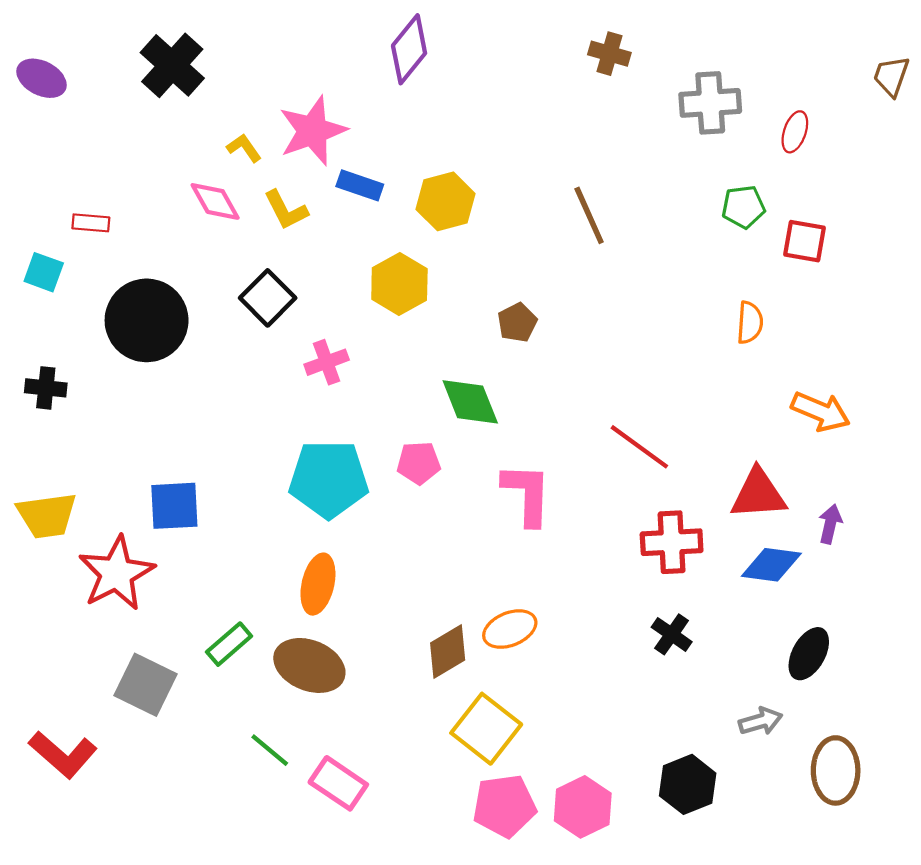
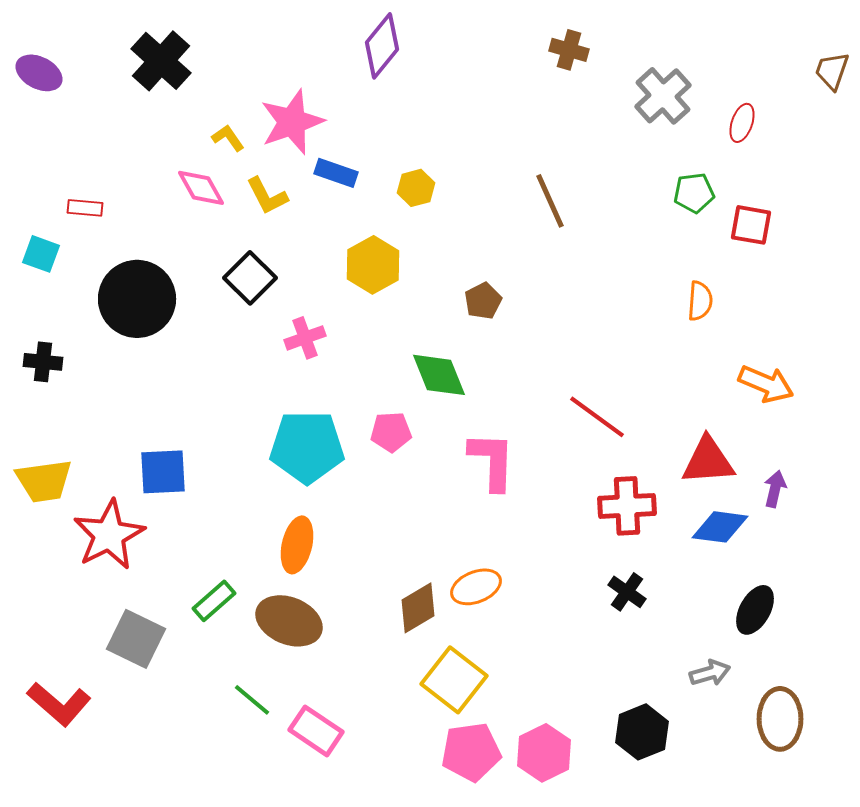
gray cross: (710, 103) -> (663, 96), turned -38
yellow hexagon: (445, 201) -> (416, 188), size x0.7

